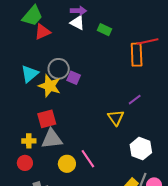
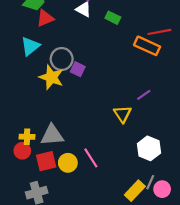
orange rectangle: (137, 55) -> (147, 46), turned -65
cyan triangle: (30, 74) -> (30, 46), moved
red square: (47, 119) -> (46, 161), moved
red circle: (25, 163) -> (22, 151), moved

